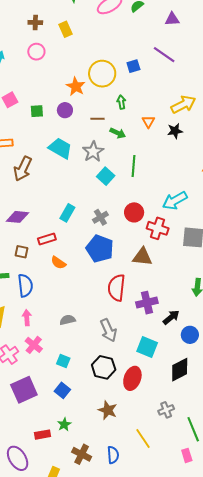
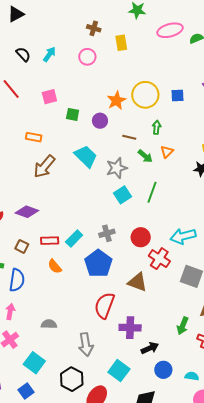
orange triangle: (148, 122) -> (167, 152), moved
cyan rectangle: (67, 213) -> (74, 238), moved
cyan square: (63, 361) -> (34, 363), size x1.5

